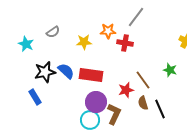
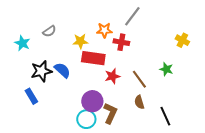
red rectangle: (91, 75) -> (93, 58), moved
red star: (126, 90) -> (112, 76), moved
black line: (160, 109) -> (165, 116), moved

